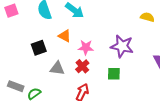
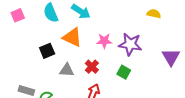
orange triangle: (65, 36) -> (72, 37), size x1.5
pink star: (86, 47) -> (104, 41), moved
green square: (114, 74) -> (124, 72), turned 32

